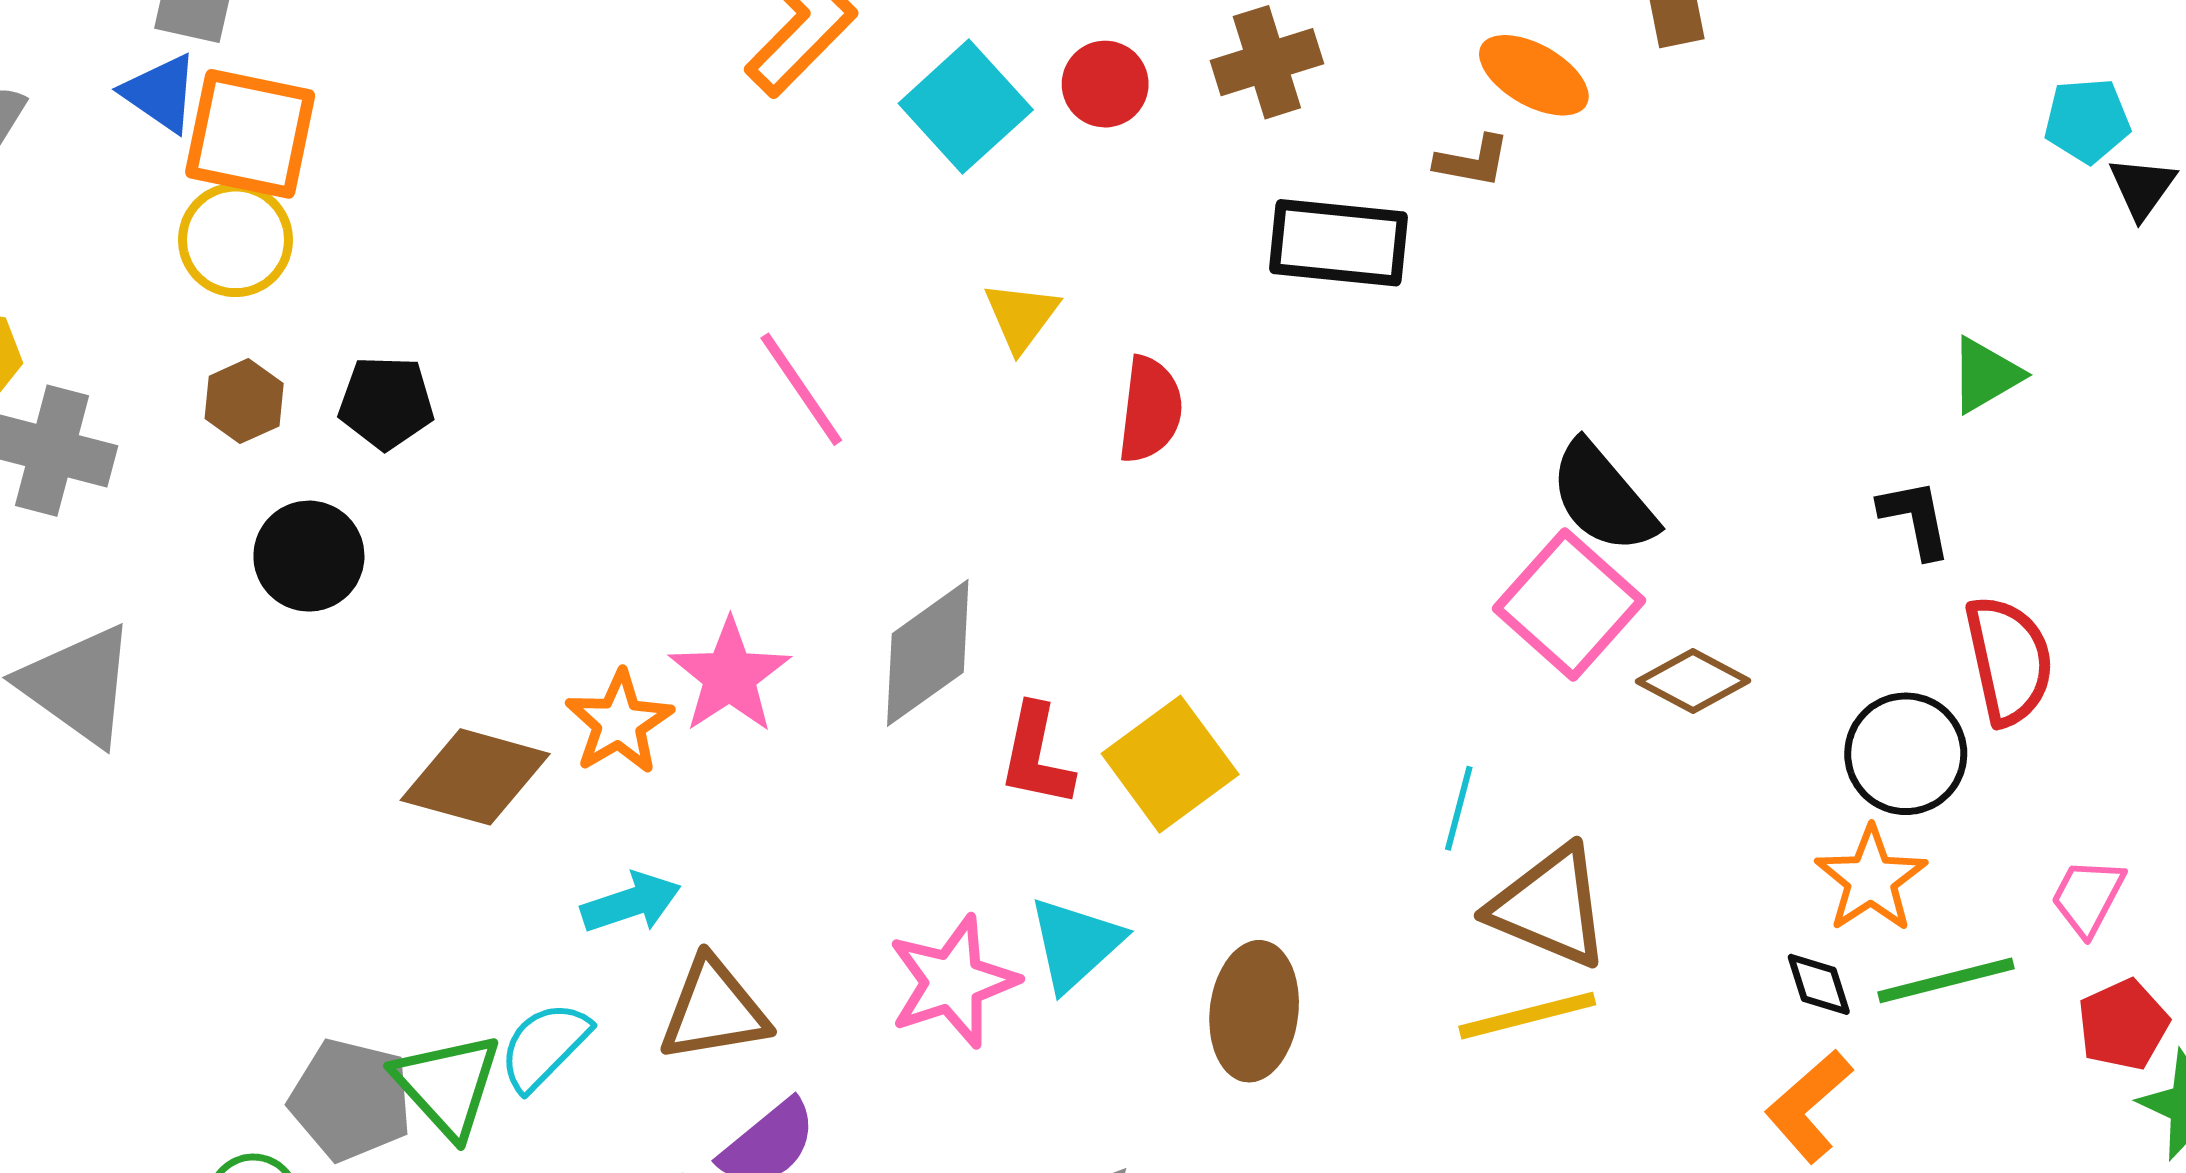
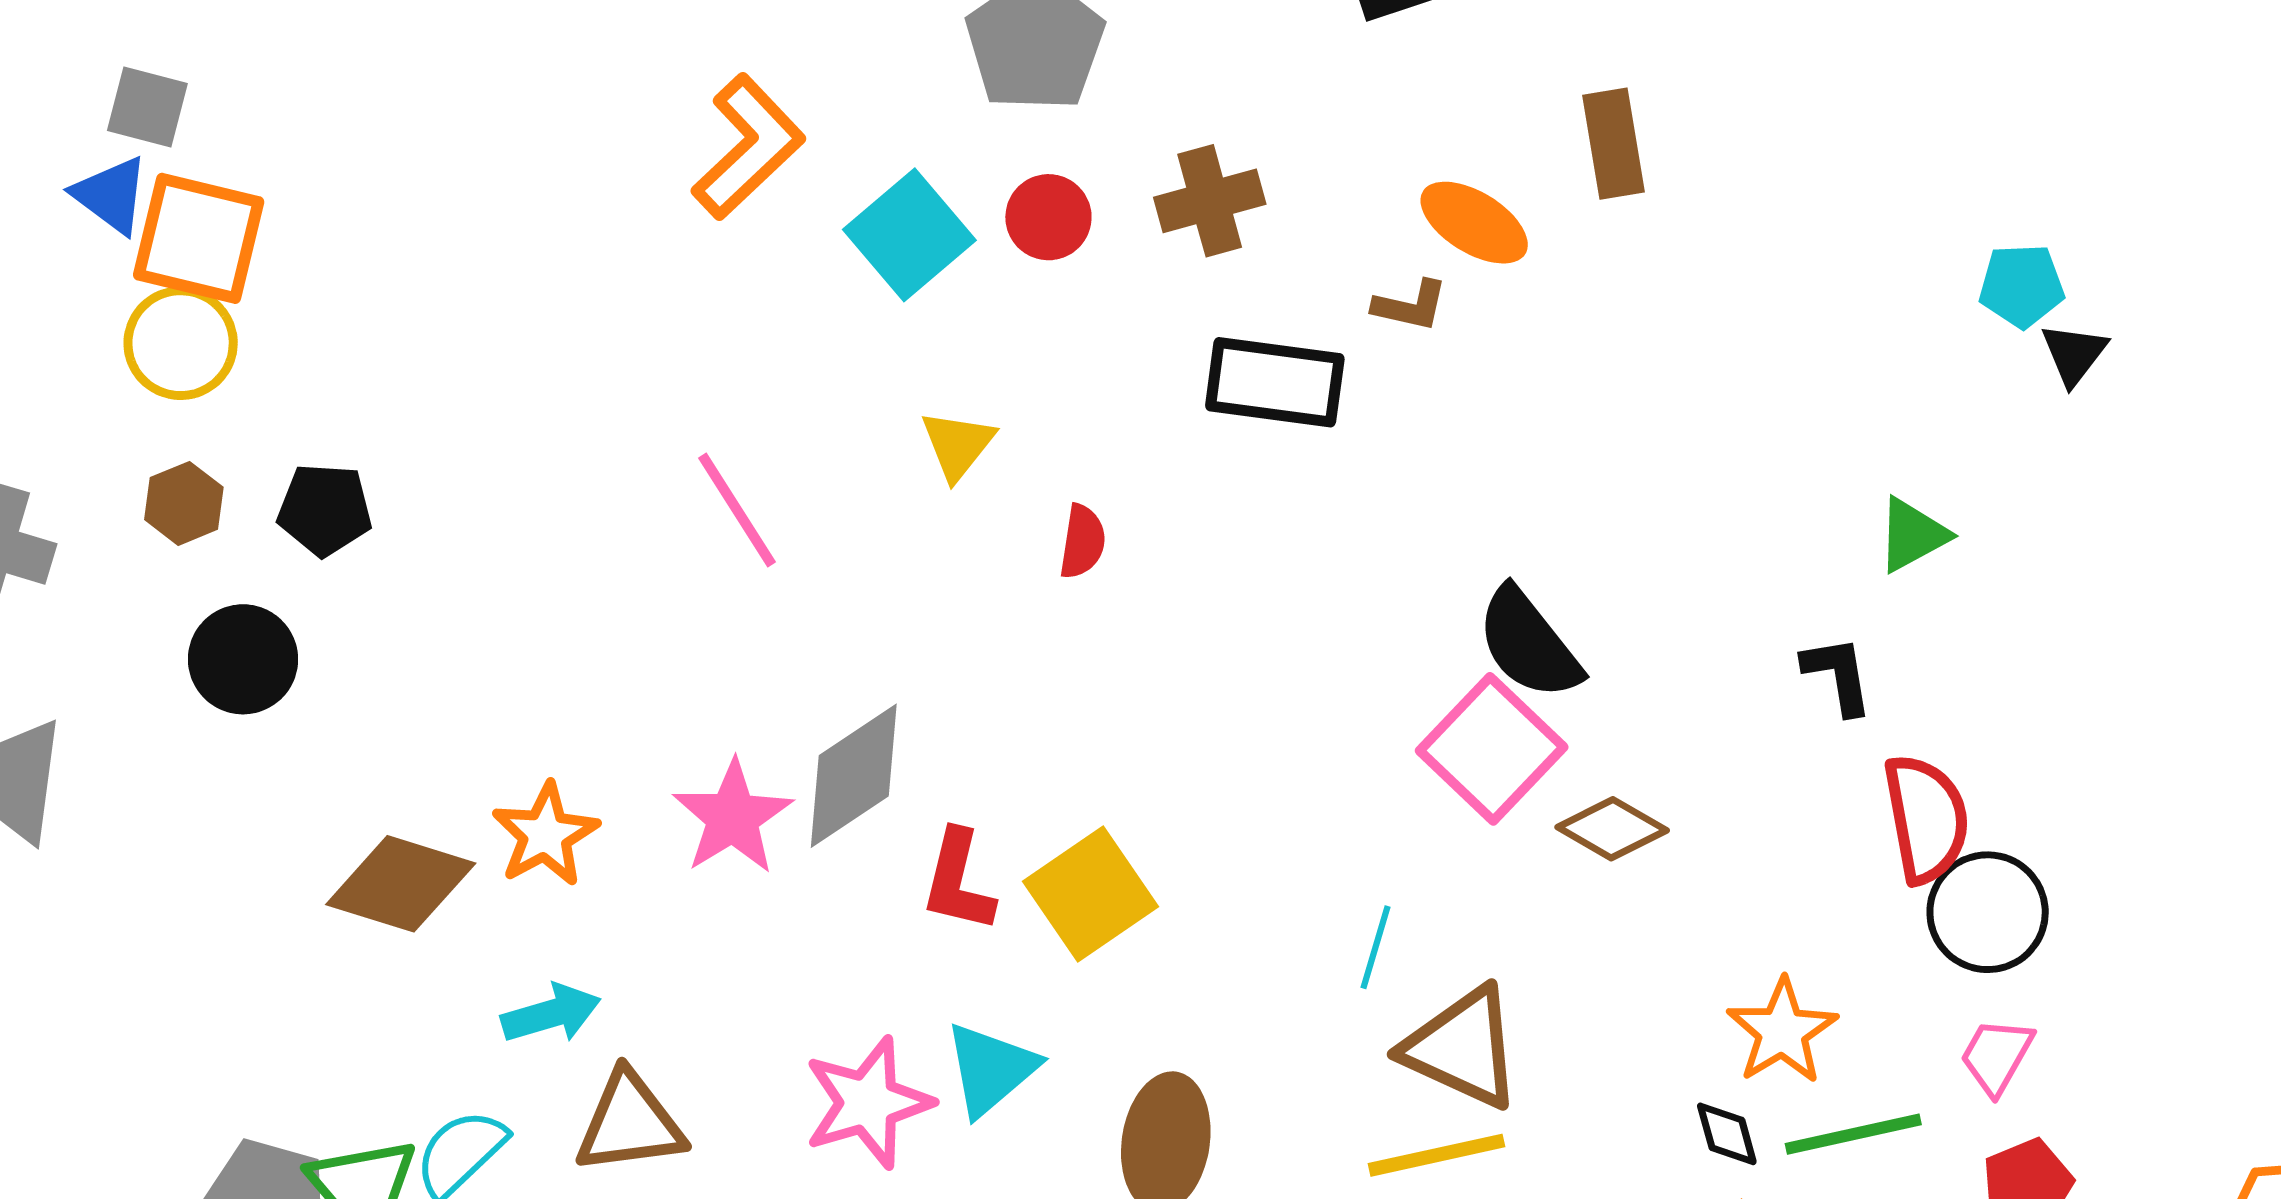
red semicircle: (1150, 409) -> (1082, 542), size x0.7
pink star: (730, 676) -> (733, 817), moved
black circle: (1906, 754) -> (1988, 912), moved

